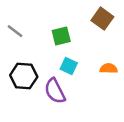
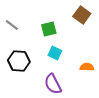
orange semicircle: (109, 68) -> (87, 67), moved
purple semicircle: (55, 91) -> (53, 84), moved

